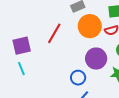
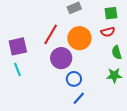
orange circle: (90, 26) -> (79, 38), moved
purple circle: (96, 59) -> (61, 58), moved

